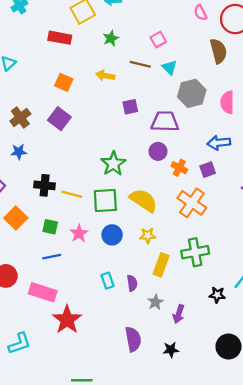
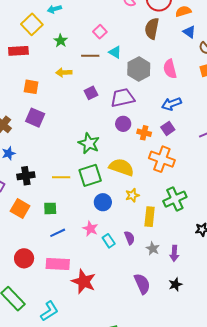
brown semicircle: (218, 51) -> (152, 29), turned -140
black cross: (45, 185) -> (26, 176), moved
pink star: (79, 233) -> (90, 229), moved

